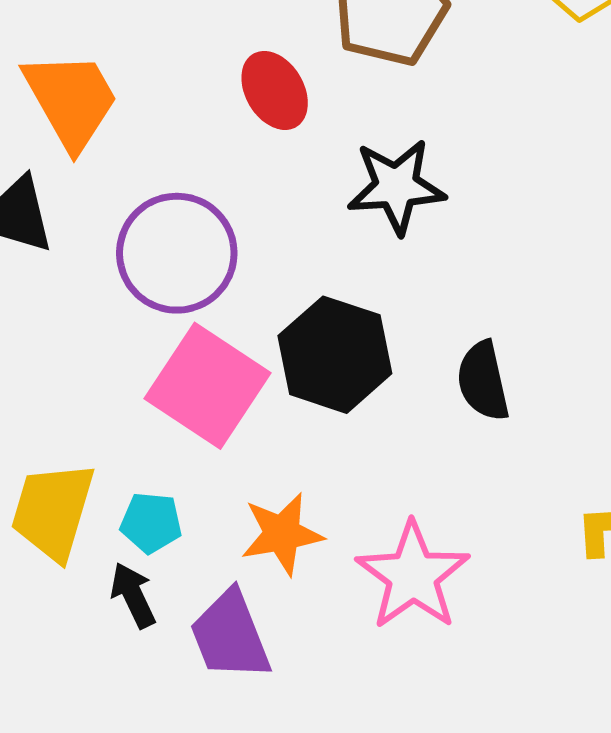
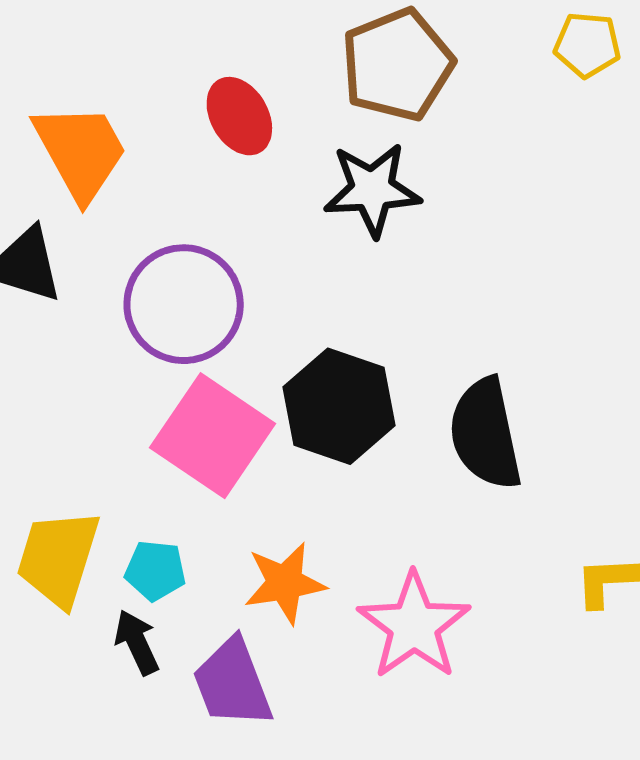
red ellipse: (275, 90) -> (239, 116), moved
black star: (396, 187) -> (372, 190), moved
black semicircle: (483, 381) -> (485, 434), size x1.4

